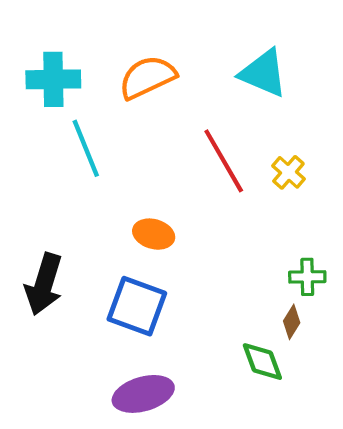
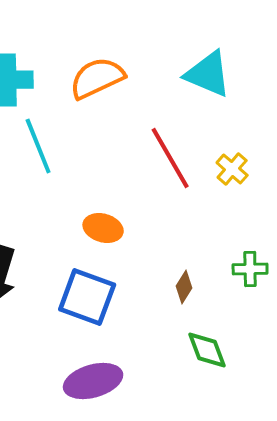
brown diamond: (292, 322) -> (184, 287), moved

